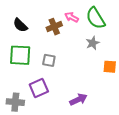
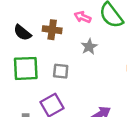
brown cross: (54, 27) -> (52, 30), moved, turned 35
gray star: (93, 43) -> (89, 47), moved

